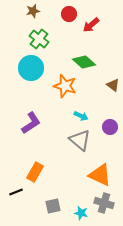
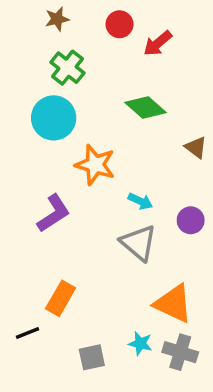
orange star: (65, 86) -> (95, 165), moved
cyan star: (81, 213) -> (140, 343), moved

